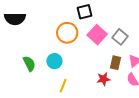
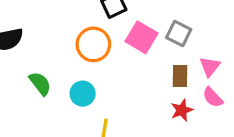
green semicircle: (29, 64) -> (40, 83), moved
red star: (103, 79) -> (182, 110), moved

